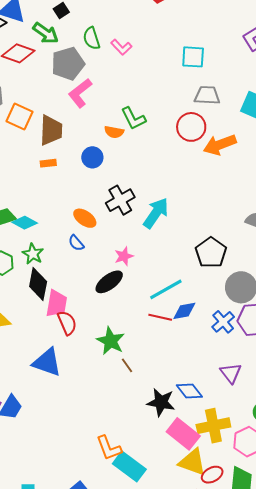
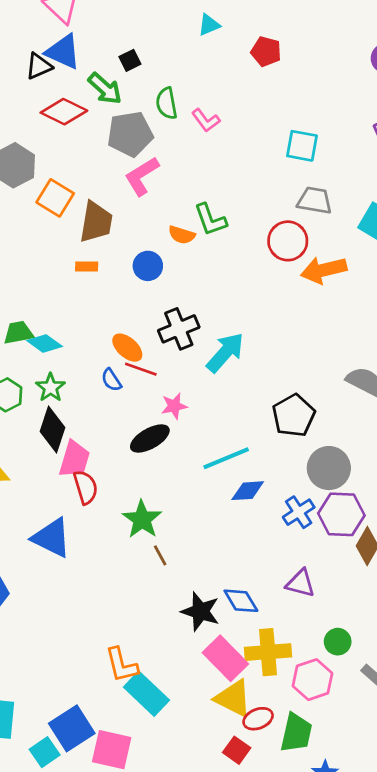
red line: (160, 317) -> (141, 369), moved
purple triangle: (231, 373) -> (301, 583), turned -45

